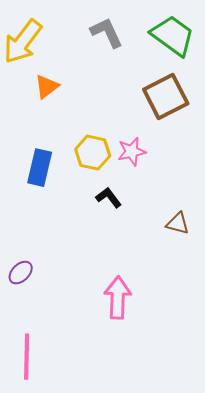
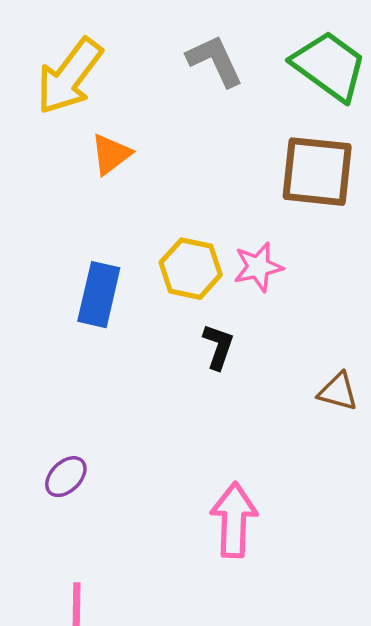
brown square: (166, 97) -> (317, 172), turned 33
black L-shape: (109, 198) -> (218, 347), turned 56

